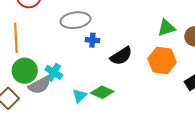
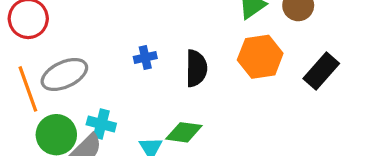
gray ellipse: (75, 20) -> (64, 74), moved
black semicircle: (121, 56) -> (196, 68), turned -40

